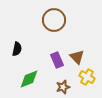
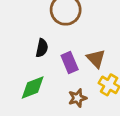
black semicircle: (17, 49) -> (42, 48), moved

